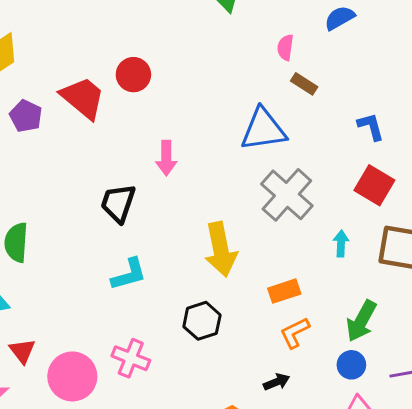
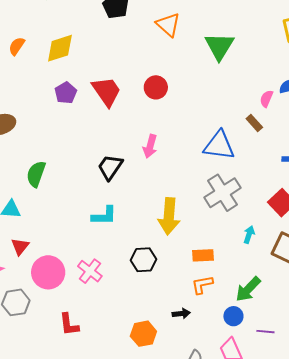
pink semicircle: (285, 47) -> (266, 99), moved
red circle: (133, 75) -> (156, 87), moved

